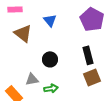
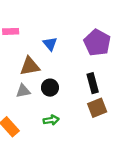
brown triangle: (23, 33) -> (30, 66), moved, turned -48
gray triangle: (32, 79) -> (23, 91), moved

